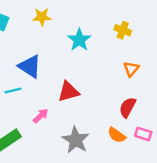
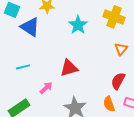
yellow cross: (123, 30) -> (114, 17), size x1.5
blue triangle: (30, 66) -> (30, 27), moved
orange semicircle: (117, 135) -> (109, 104), turned 35

